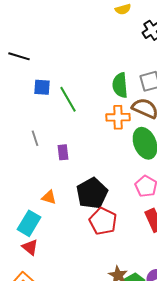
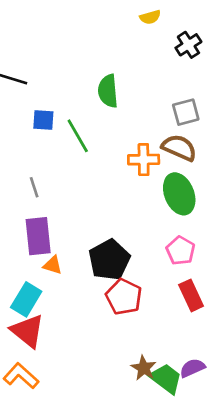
green semicircle: (120, 85) -> (108, 91), moved
purple rectangle: (63, 152) -> (38, 236), moved, size x1.8
red triangle: (30, 247) -> (28, 331), size x1.6

